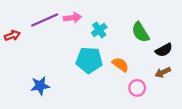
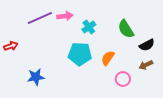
red arrow: (12, 36) -> (11, 46), moved
orange semicircle: (120, 65) -> (108, 58), turned -91

